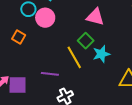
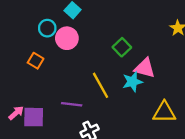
pink triangle: (95, 17) -> (145, 68), moved
green square: (86, 41) -> (122, 47), moved

